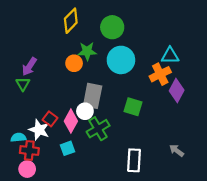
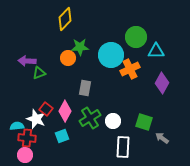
green circle: (112, 27) -> (136, 37), moved
purple arrow: (29, 67) -> (27, 61), turned 60
orange cross: (160, 74) -> (130, 69), moved
green triangle: (23, 84) -> (39, 73), moved, turned 40
gray rectangle: (93, 96) -> (85, 88), size x0.7
green square: (133, 107) -> (144, 122), moved
white circle: (85, 111) -> (113, 121), moved

